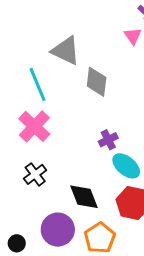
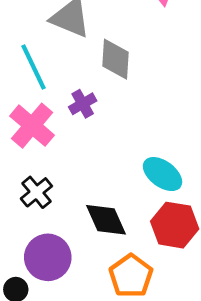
purple cross: (108, 140) -> (83, 104), moved
purple circle: (58, 230) -> (48, 257), moved

